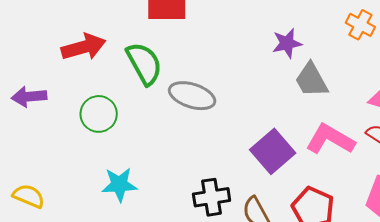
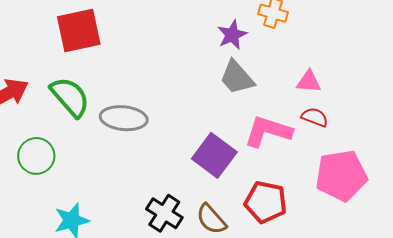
purple star: (287, 43) -> (232, 35), moved
black cross: (212, 197) -> (164, 213), turned -36

